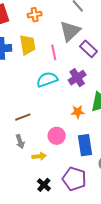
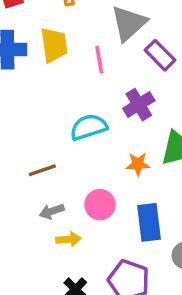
cyan semicircle: (47, 80) -> (89, 127), moved
gray arrow: (20, 142) -> (52, 211), moved, turned 88

